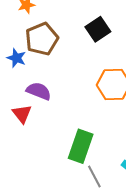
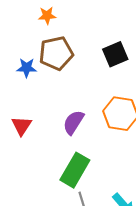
blue star: (16, 58) -> (27, 68), turned -30
purple semicircle: (39, 91) -> (73, 122), moved, turned -90

